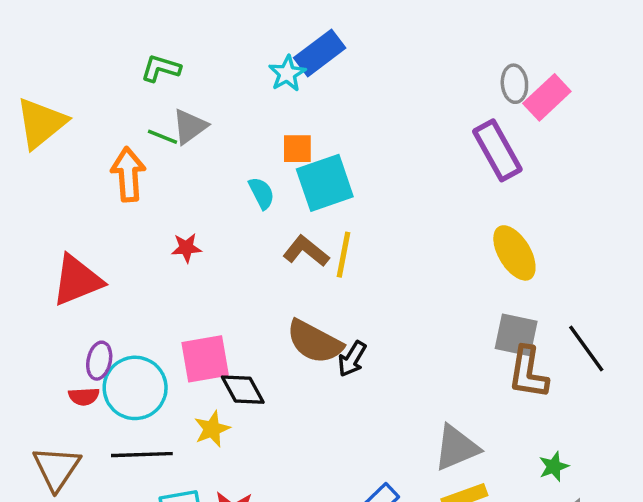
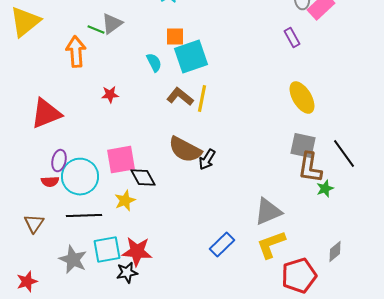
purple rectangle: (497, 150) -> (292, 38), size x0.6
green star: (554, 467) -> (325, 189), moved
brown triangle: (56, 468) -> (34, 224), size x0.7

